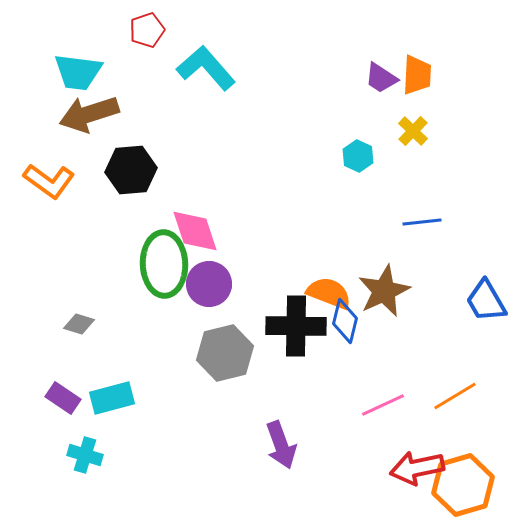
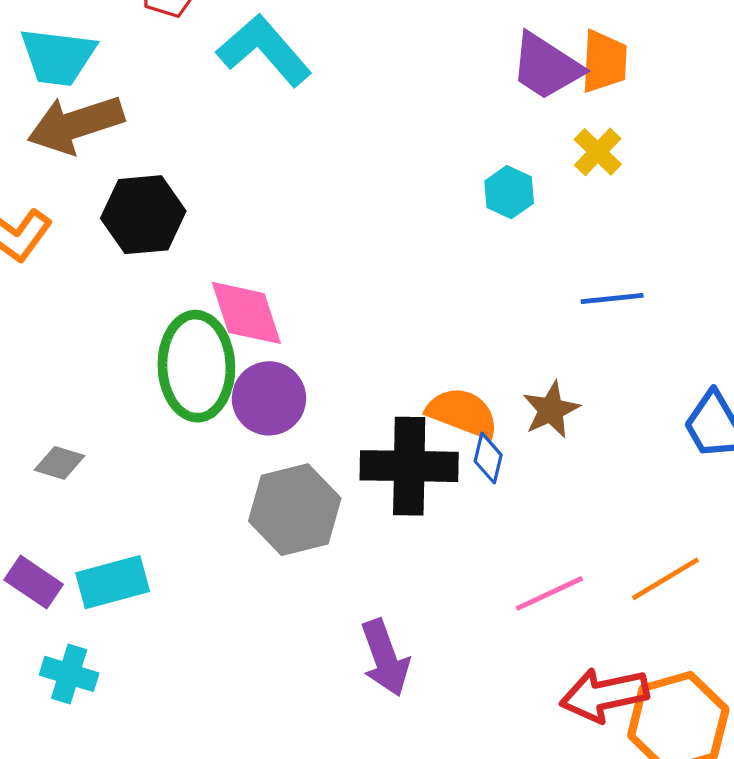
purple trapezoid: (381, 78) -> (546, 66), size x1.4
brown star: (384, 291) -> (551, 410), size x0.7
blue diamond: (345, 321) -> (488, 458), size x0.7

